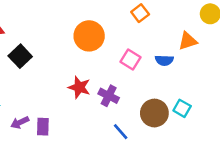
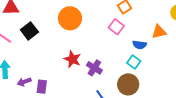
orange circle: (89, 36) -> (70, 18), moved
pink square: (131, 59) -> (116, 27), moved
cyan square: (182, 108) -> (134, 62), moved

